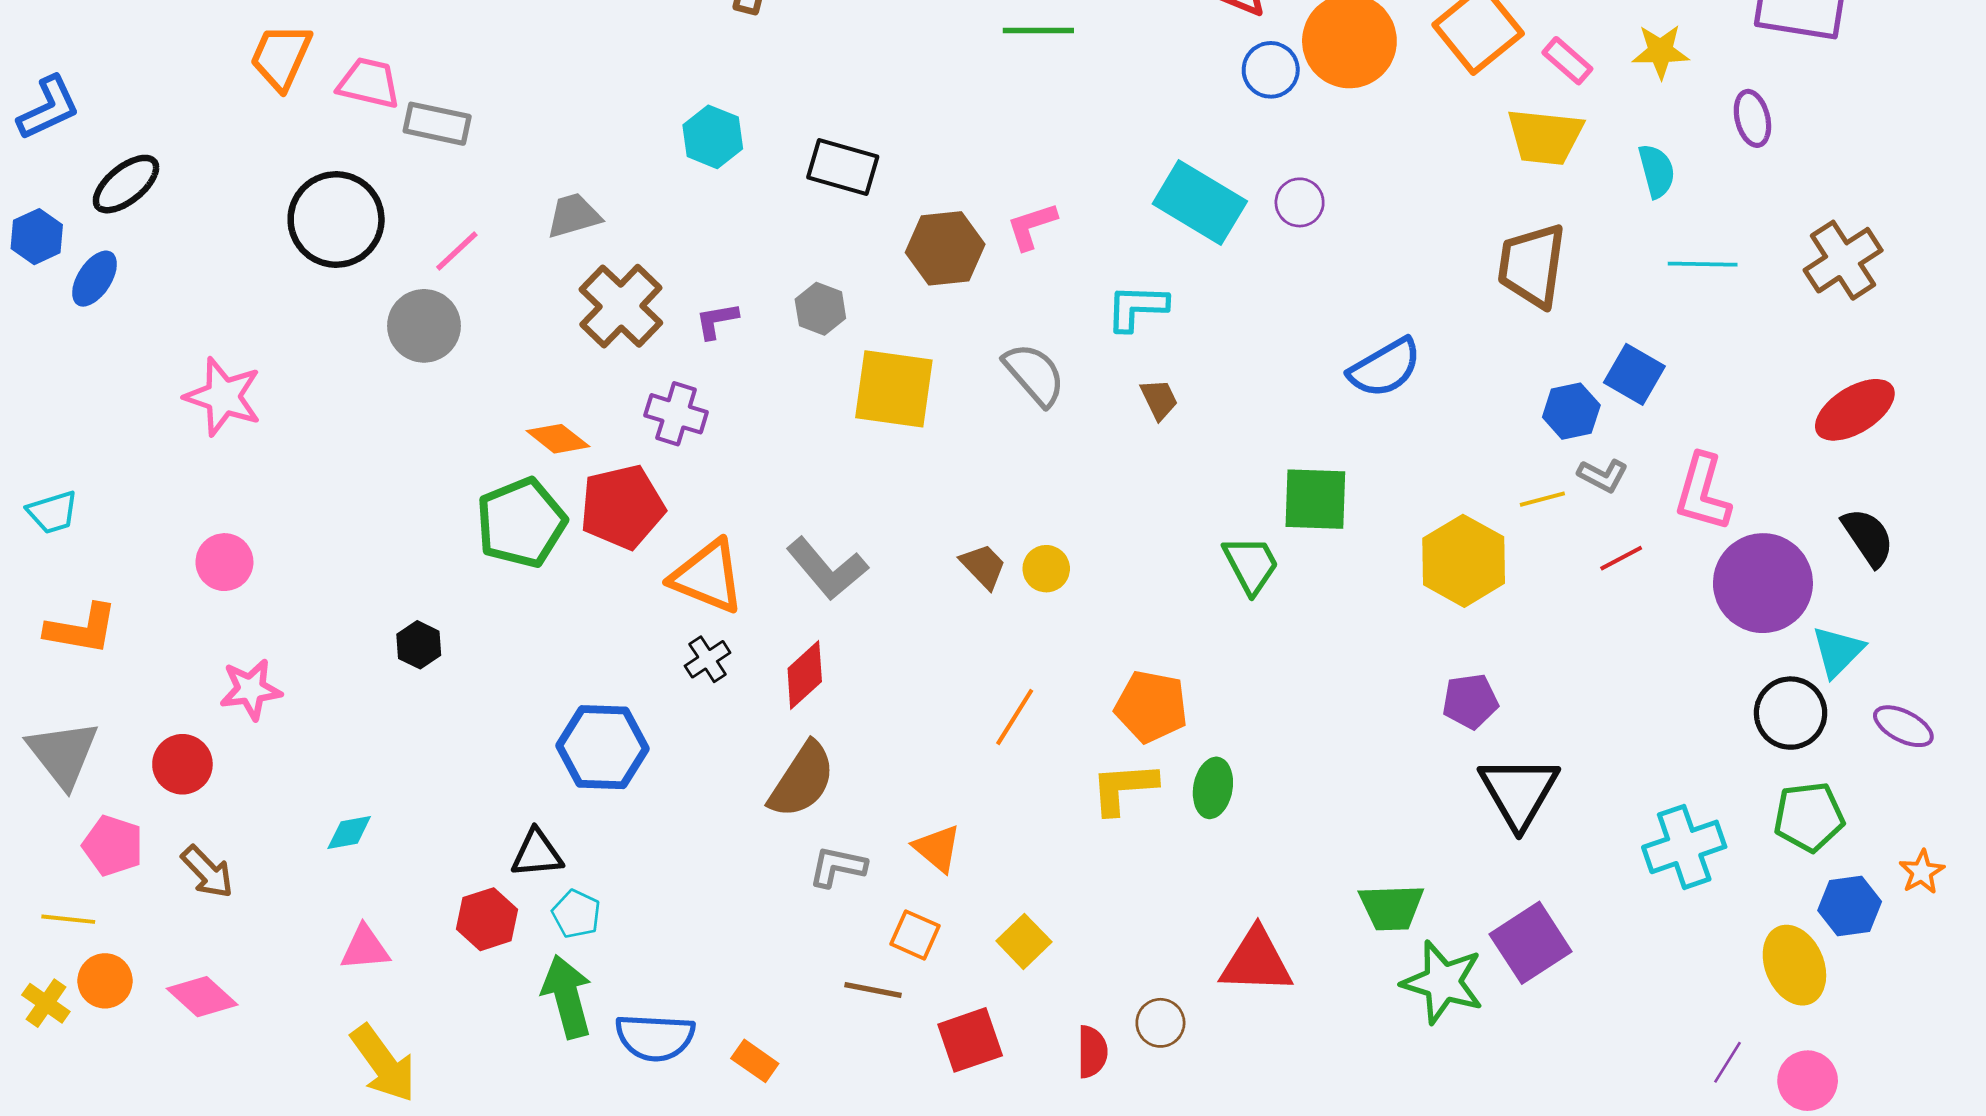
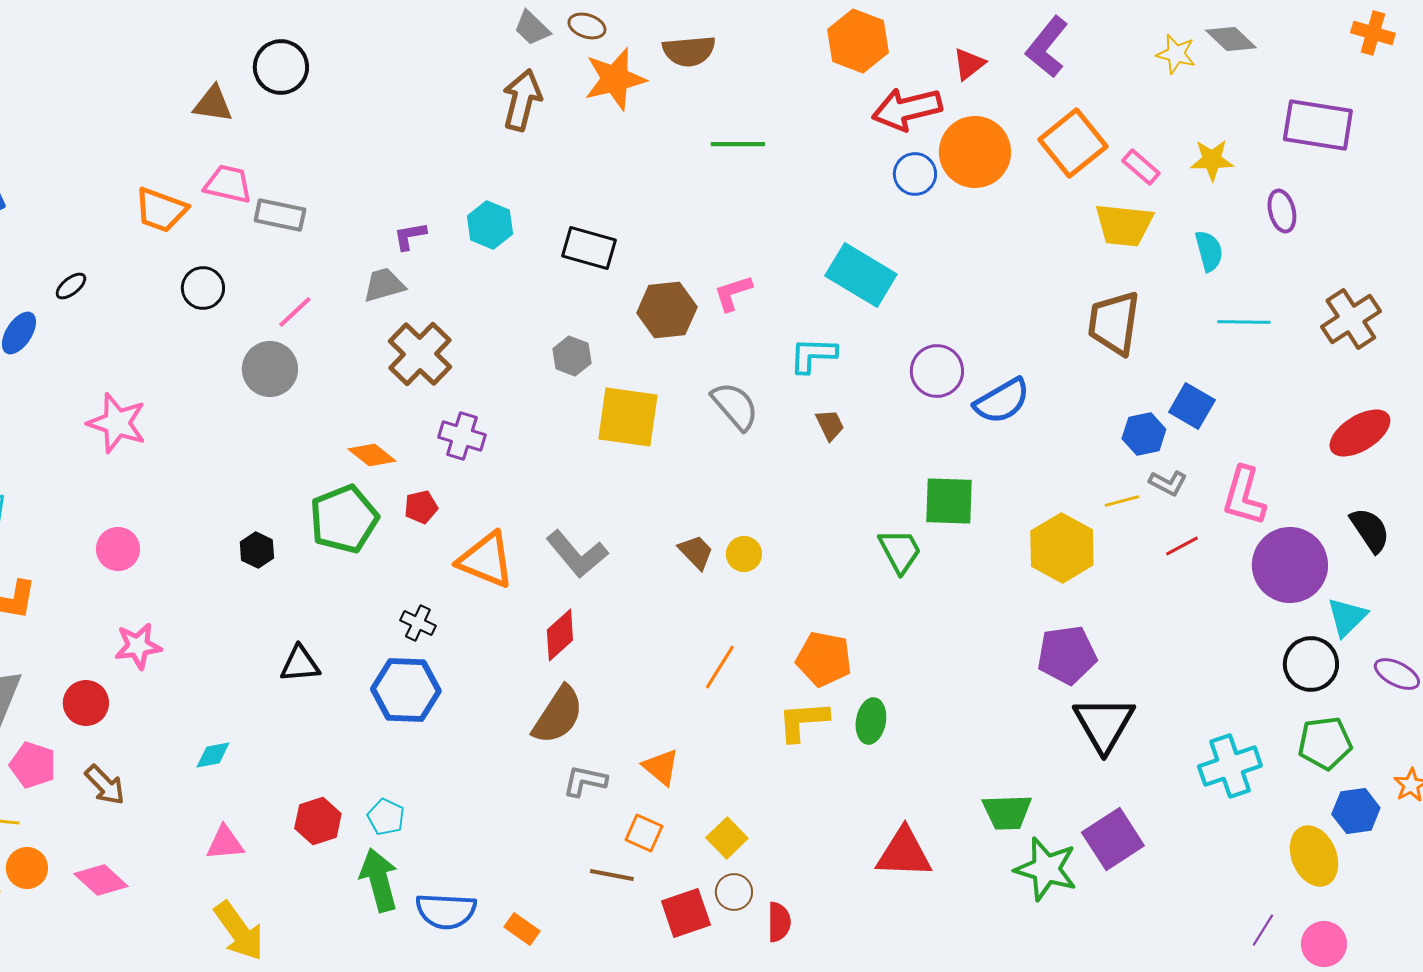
orange trapezoid: (281, 57) -> (161, 210), moved, turned -94
black ellipse: (126, 184) -> (71, 286), moved, size x0.6
purple circle: (1300, 202) -> (937, 371), moved, size x1.4
black circle: (336, 219) -> (203, 288), size x0.6
purple L-shape: (717, 321) -> (410, 236), moved
red pentagon: (622, 507) -> (421, 507), size x0.5
black hexagon: (419, 645) -> (257, 550), moved
black cross: (708, 659) -> (418, 623), moved, turned -32
purple pentagon: (1470, 701) -> (1067, 655), size x1.4
black triangle: (537, 854) -> (300, 664), moved
brown circle: (1160, 1023) -> (734, 892), moved

